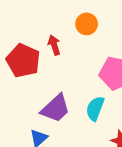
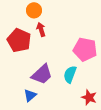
orange circle: (87, 24) -> (34, 10), moved

